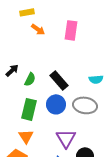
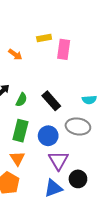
yellow rectangle: (27, 12) -> (44, 38), moved
orange arrow: (38, 29) -> (15, 55), moved
blue circle: (56, 104) -> (48, 136), moved

